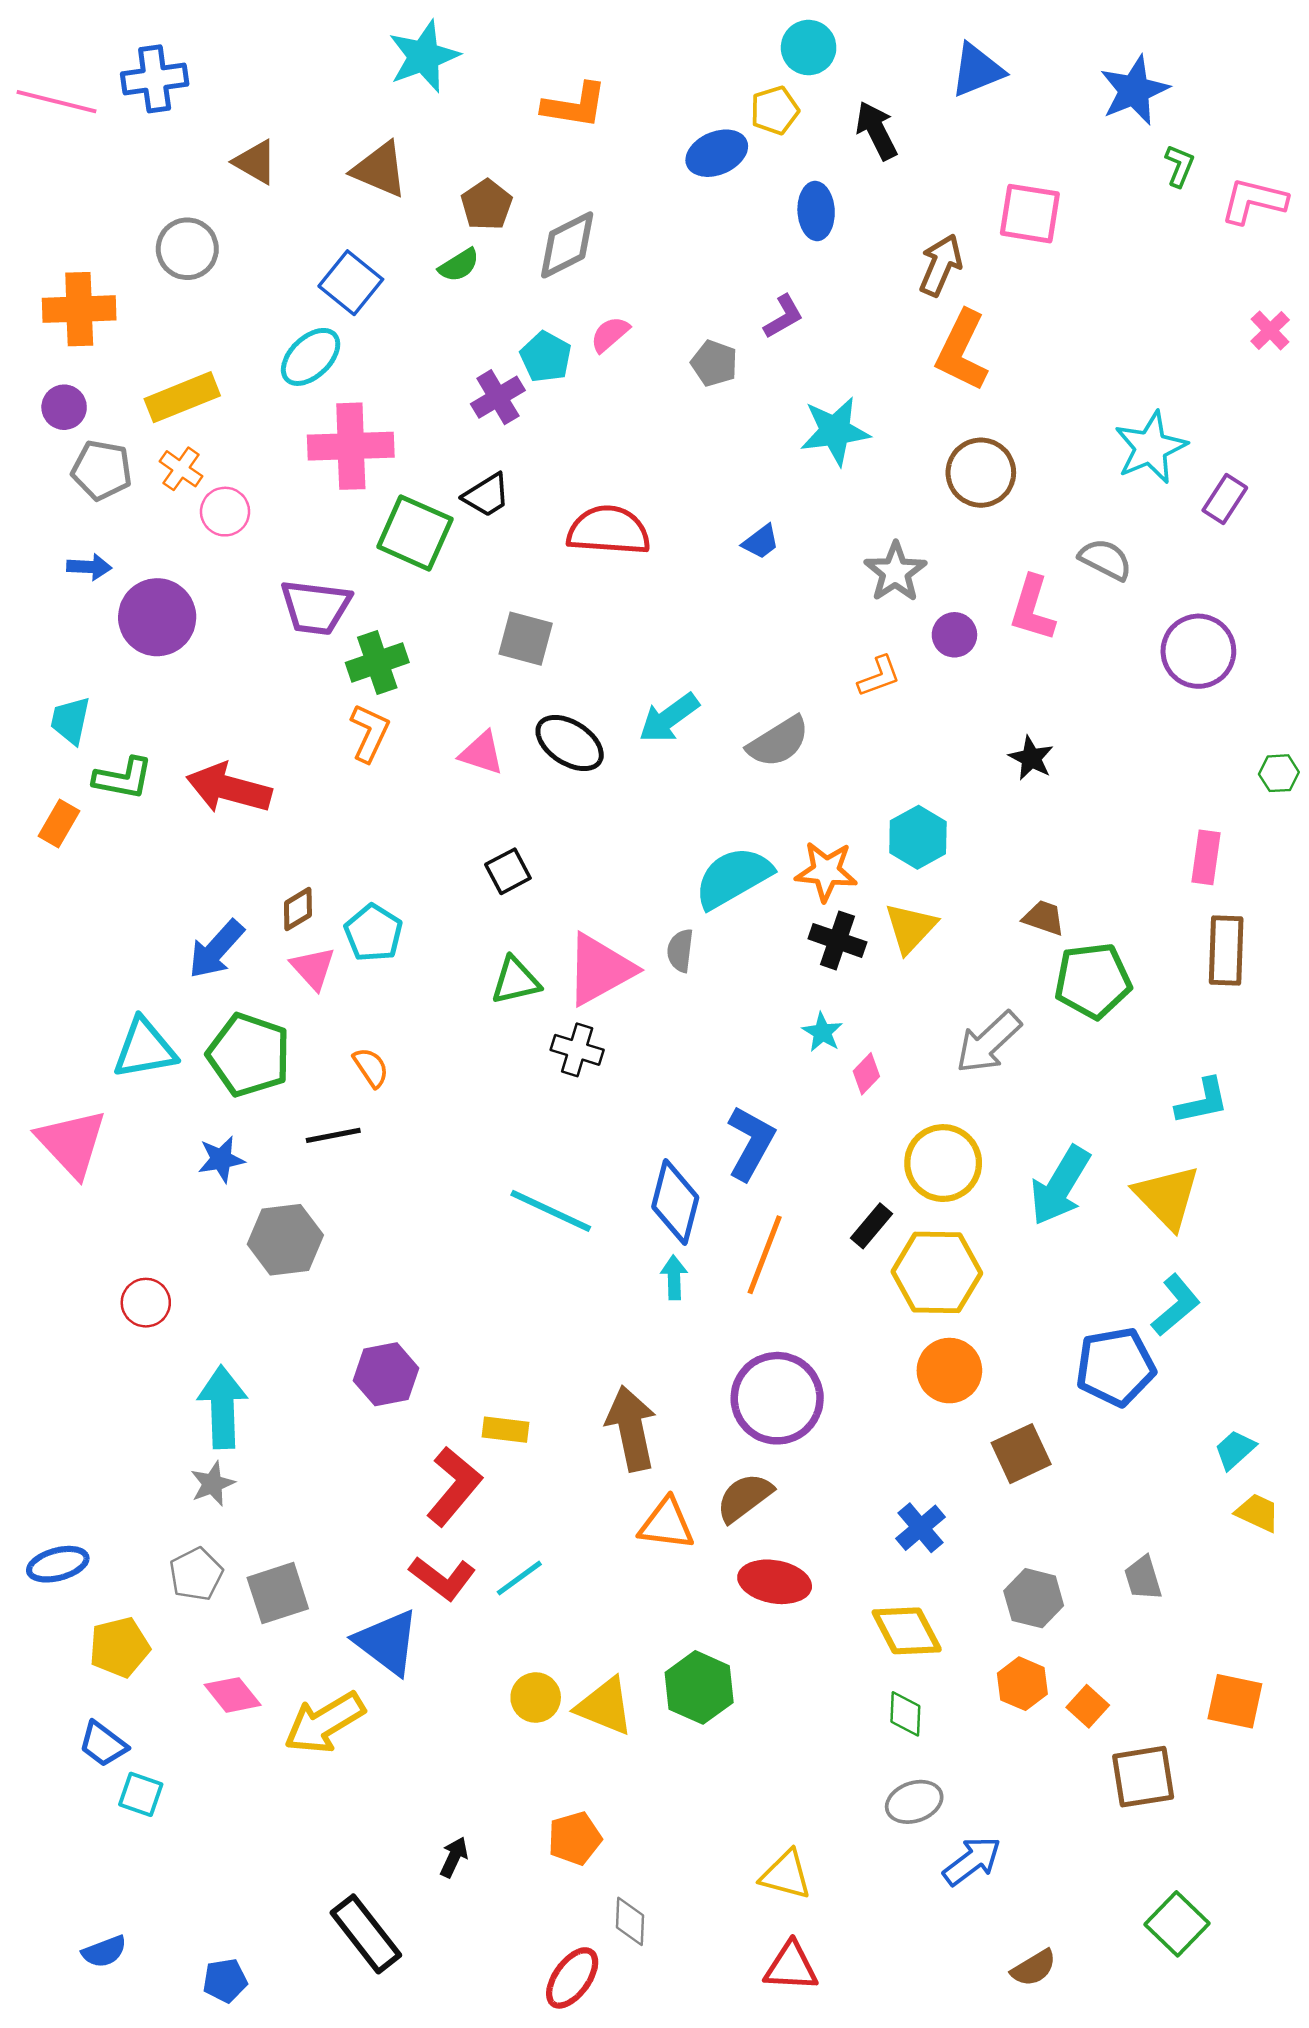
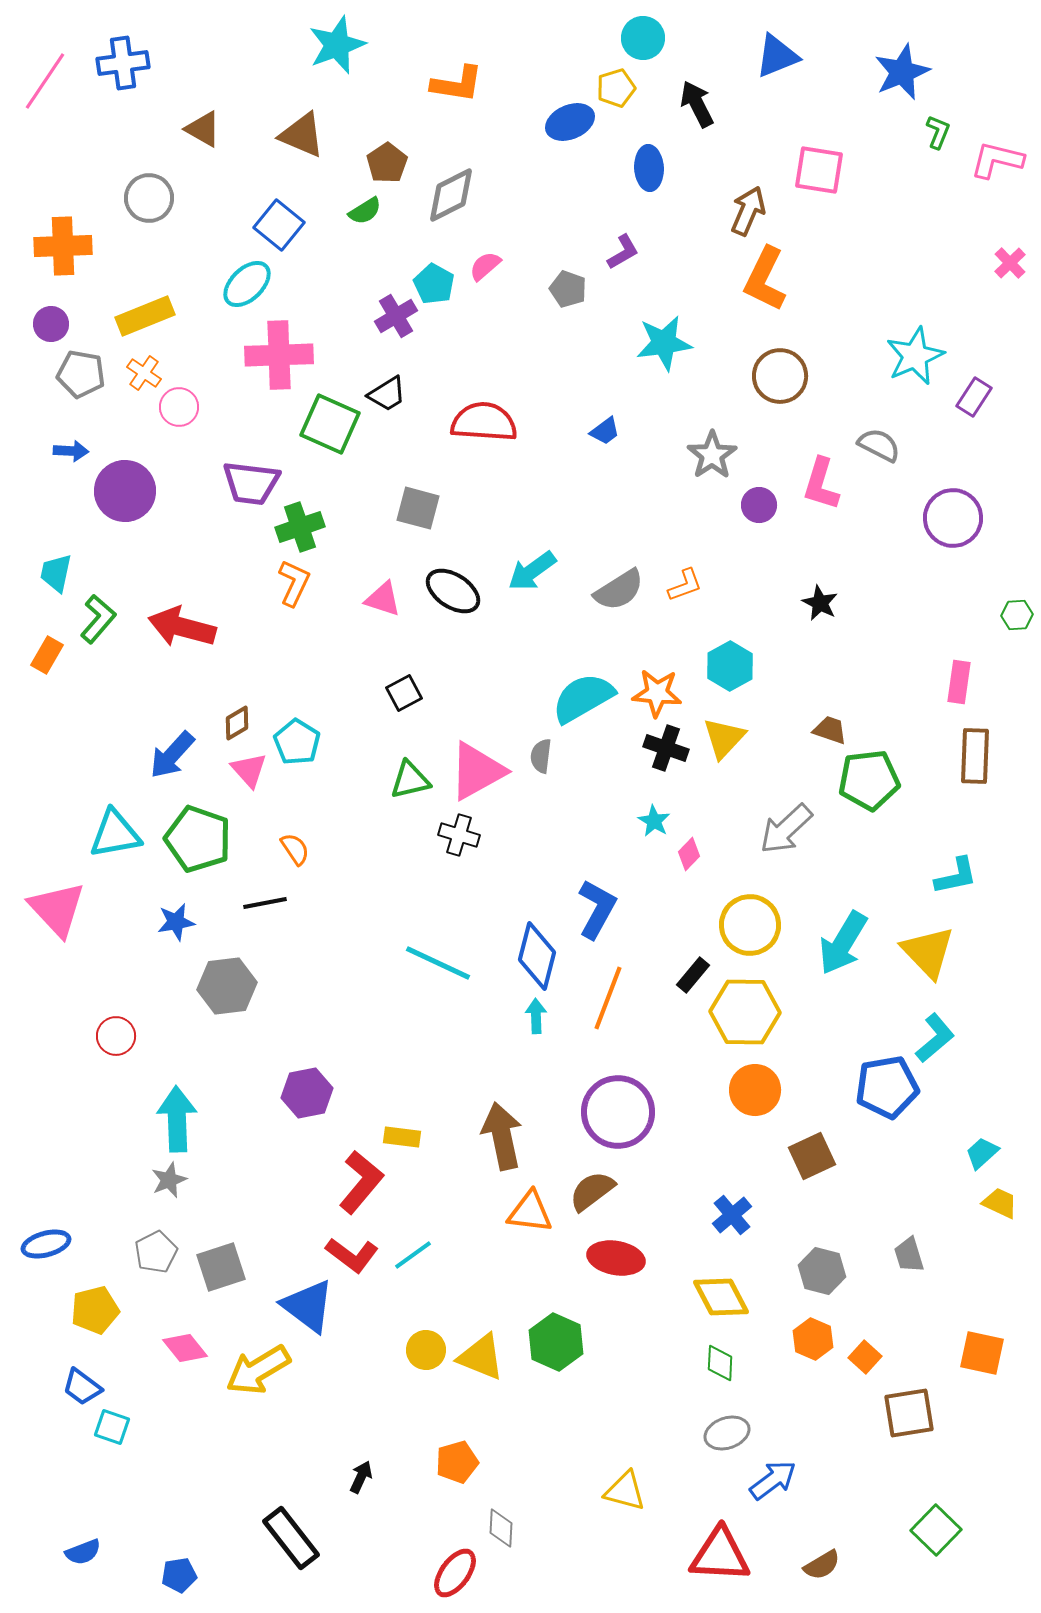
pink line: (57, 102) -> (45, 81), turned -70
orange L-shape: (879, 676) -> (685, 585), moved
green L-shape: (123, 778) -> (98, 619), turned -60
red triangle: (791, 1967) -> (720, 1555), moved, size x1.4

